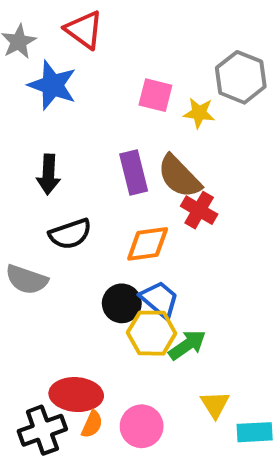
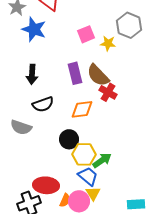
pink square: (155, 95) -> (86, 34), turned -36
blue trapezoid: (159, 299) -> (88, 176), moved
yellow triangle: (215, 404) -> (93, 193), moved
orange semicircle: (92, 424) -> (65, 200), moved

